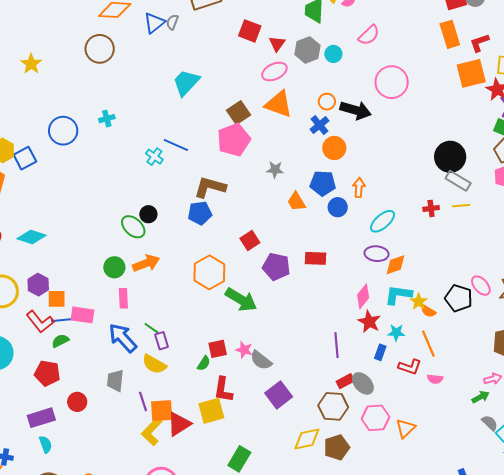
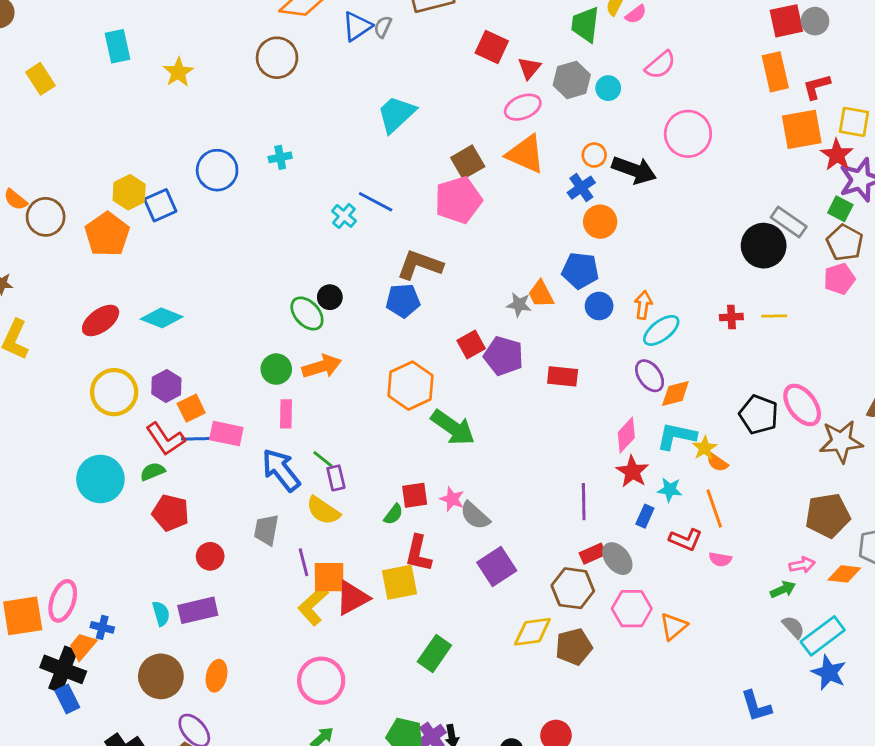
gray star: (275, 170) -> (519, 305), moved
gray rectangle: (458, 181) -> (789, 222), moved
orange arrow: (359, 188) -> (643, 305), moved
purple ellipse: (377, 254) -> (650, 376), turned 45
purple pentagon: (276, 267) -> (504, 356), moved
pink ellipse: (481, 286) -> (802, 405), moved, size x1.4
black pentagon: (459, 298) -> (759, 415), moved
orange square: (57, 299) -> (191, 408), turned -30
green semicircle: (60, 341) -> (153, 472), moved
purple rectangle: (41, 418) -> (198, 610), moved

